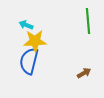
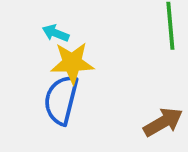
brown arrow: (84, 73) -> (163, 122), size x1.5

